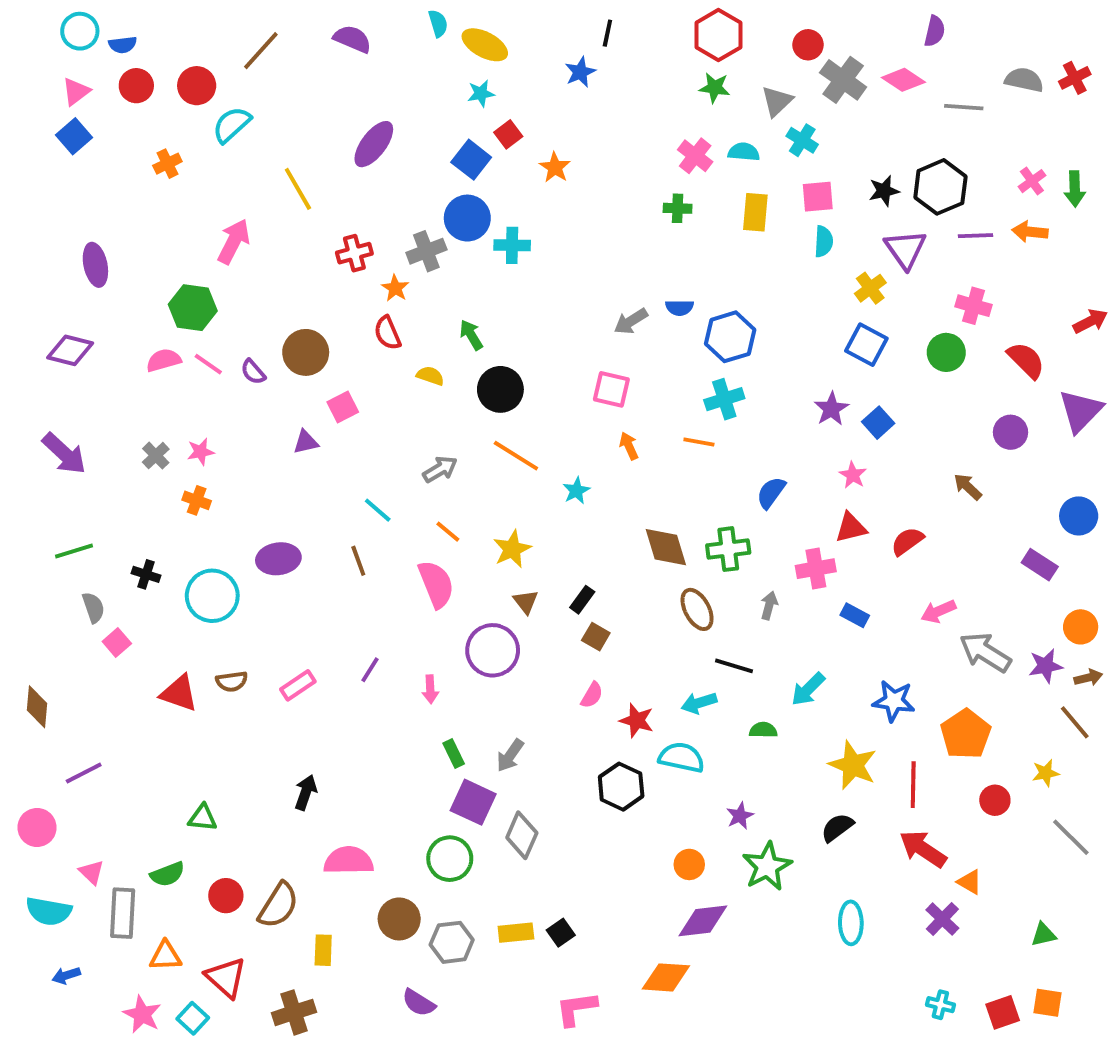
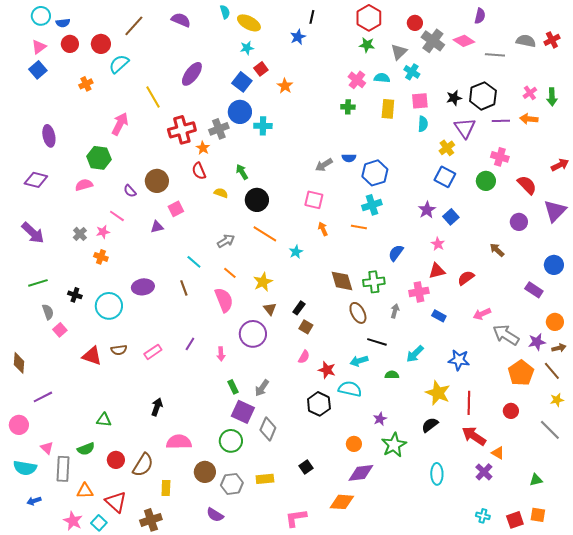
red cross: (354, 253) -> (182, 130), size x1.5
pink line: (208, 364) -> (117, 216), moved
orange pentagon: (966, 734) -> (521, 373), moved
yellow star: (1046, 773) -> (557, 400), moved
black square: (561, 933) -> (306, 467), moved

